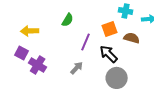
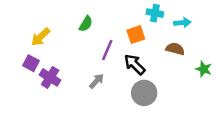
yellow arrow: (30, 31) -> (41, 37), turned -42
brown semicircle: (132, 38) -> (175, 49), moved

